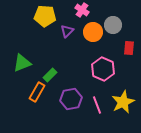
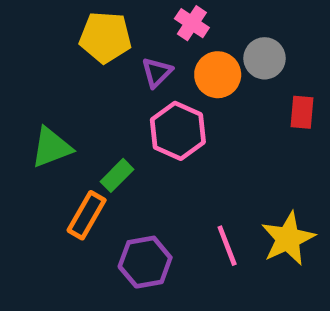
pink hexagon: (103, 69) -> (178, 131), moved
purple hexagon: (71, 99) -> (145, 262), moved

